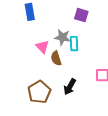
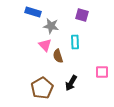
blue rectangle: (30, 12) -> (33, 12), turned -63
gray star: (62, 37) -> (51, 26), moved

